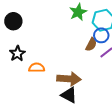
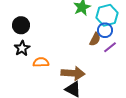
black circle: (13, 21) -> (21, 25), moved

